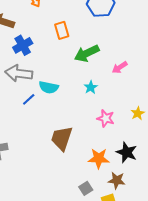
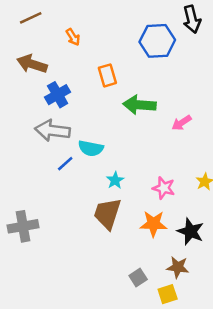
green arrow: (87, 53) -> (139, 105), turned 30
cyan star: (91, 87) -> (115, 180), moved
orange star: (99, 158) -> (153, 224), moved

